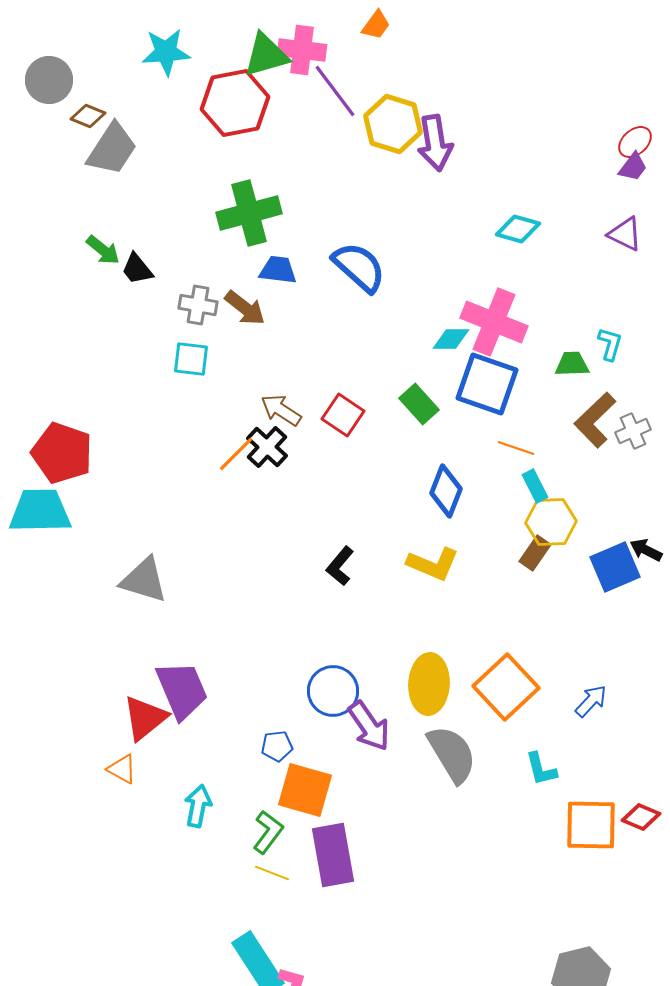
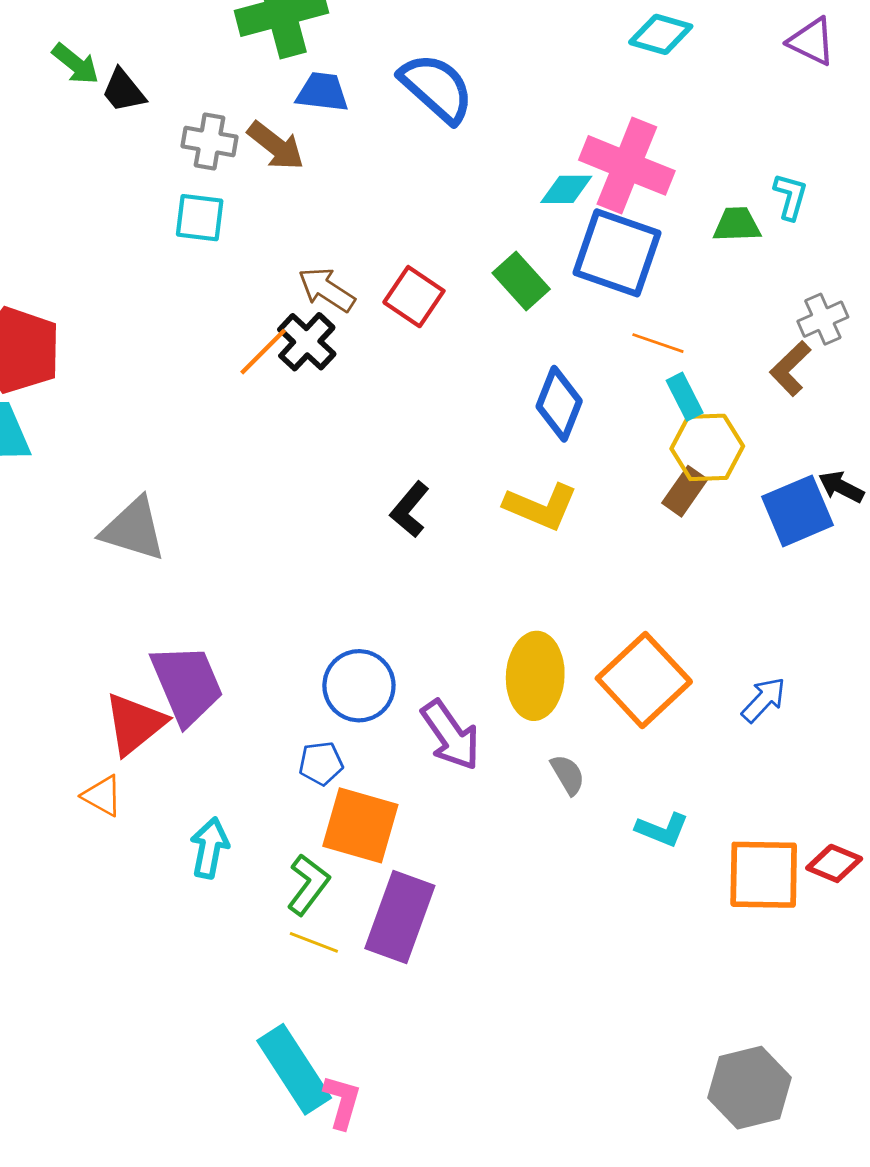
brown L-shape: (595, 420) -> (790, 368), moved, size x0.7
blue circle: (333, 691) -> (359, 686), moved
gray semicircle: (452, 754) -> (568, 775), size x0.5
cyan L-shape: (541, 769) -> (662, 830), moved, turned -54
purple rectangle: (333, 855) -> (400, 917), turned 30

